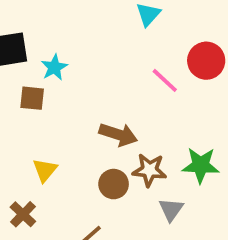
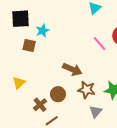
yellow triangle: (45, 170) -> (19, 83), moved
brown circle: (114, 184) -> (58, 94), moved
brown cross: (23, 214) -> (40, 105), moved

